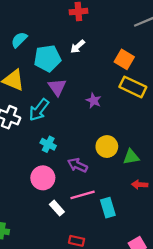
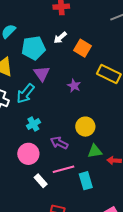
orange square: (124, 59) -> (83, 48), moved
cyan cross: (48, 144) -> (33, 124), turned 32
green triangle: (131, 157) -> (95, 151), moved

